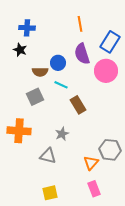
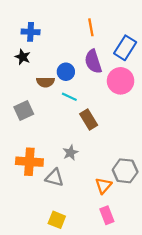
gray square: (35, 97) -> (24, 110), moved
orange cross: (19, 131) -> (29, 162), moved
yellow square: (50, 193) -> (57, 220), turned 35

